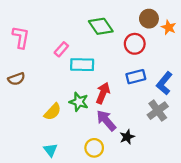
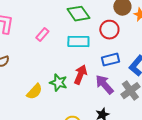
cyan rectangle: (82, 65) -> (78, 42), moved
purple arrow: (106, 120) -> (104, 85), moved

